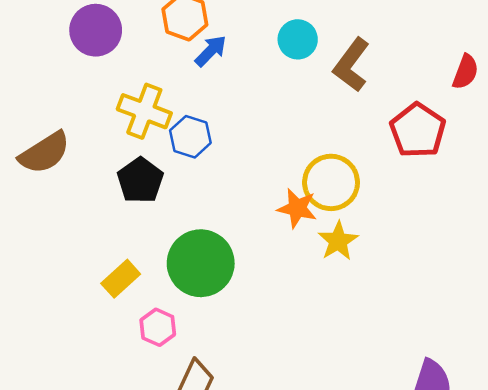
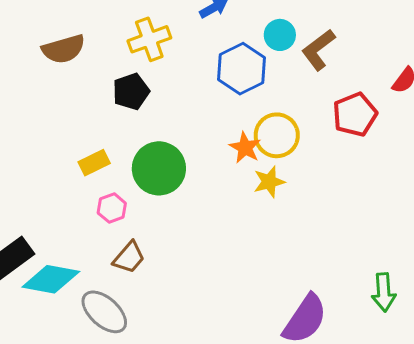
cyan circle: (298, 39) -> (280, 35), moved
yellow cross: (144, 111) -> (149, 39), turned 33
blue hexagon: (190, 137) -> (242, 69), moved, size x1.5

